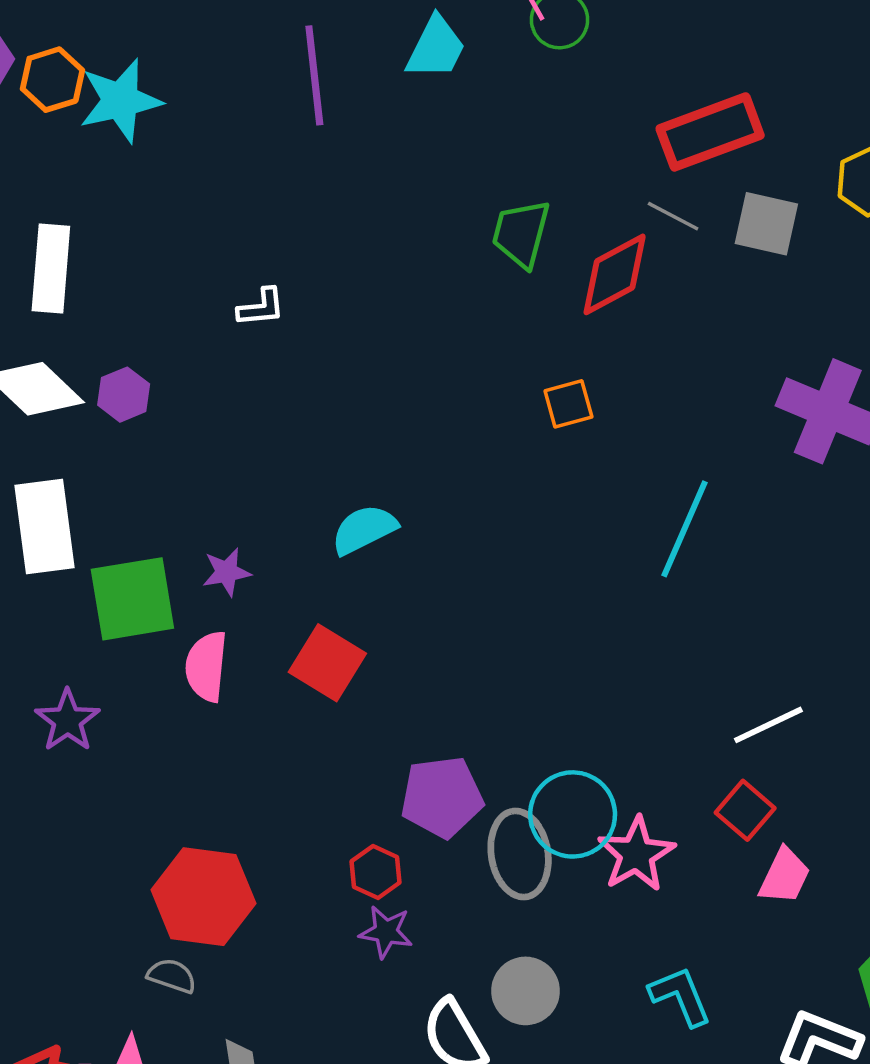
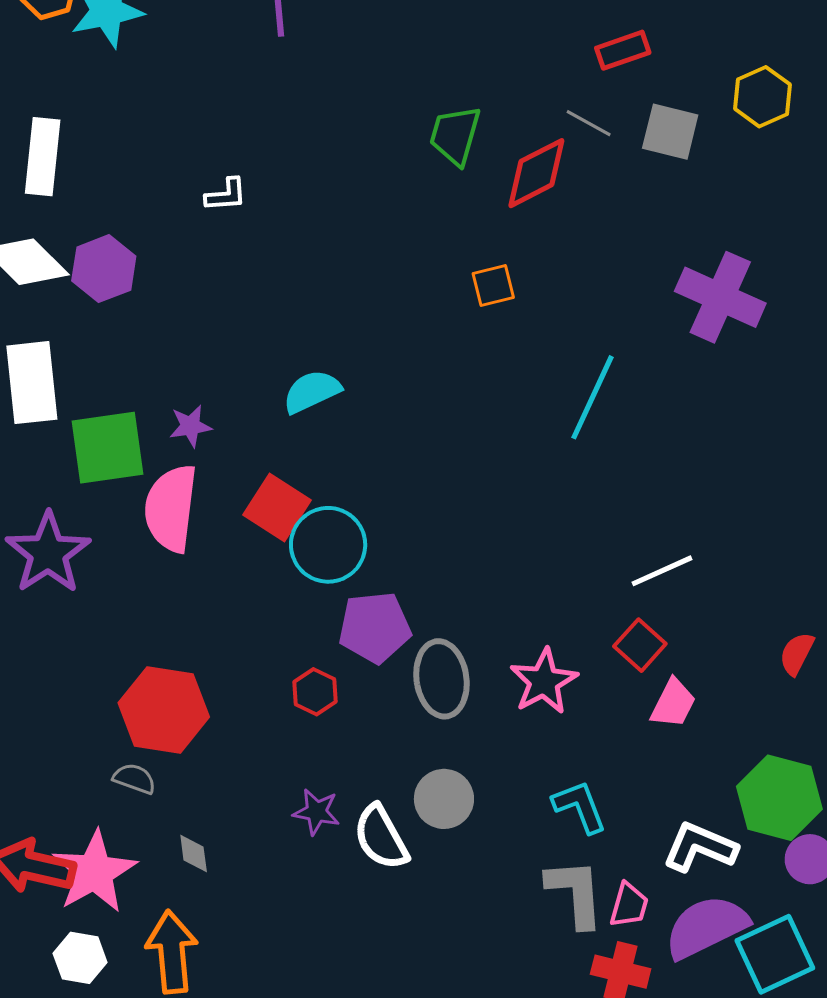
red rectangle: (710, 132) -> (623, 50), size x0.6
purple hexagon: (124, 395) -> (104, 269), size x1.4
pink semicircle: (206, 666) -> (171, 508), size x1.4
purple star: (67, 721) -> (48, 553), size x1.5
cyan circle: (573, 814) -> (328, 545), moved
purple star: (386, 932) -> (316, 812), moved

